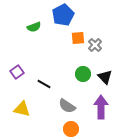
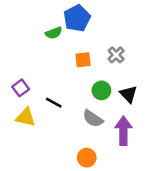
green semicircle: (34, 27) -> (54, 33), moved
orange square: (78, 38) -> (83, 60), moved
gray semicircle: (67, 106) -> (93, 119), moved
yellow triangle: (22, 109) -> (26, 117), moved

